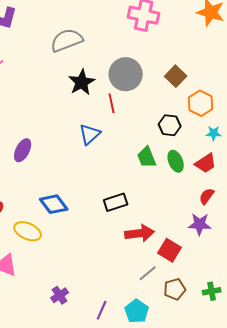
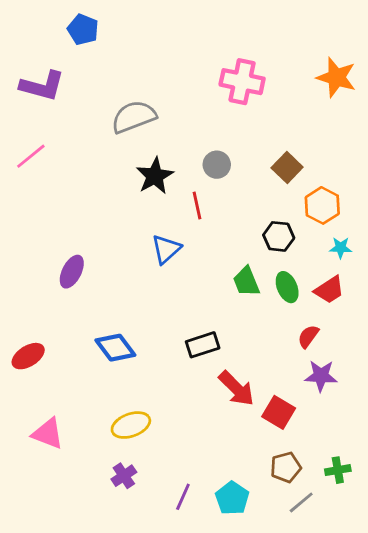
gray circle: (126, 74) -> (217, 165), size x0.6
red semicircle: (207, 196) -> (308, 336), moved
yellow ellipse: (28, 231) -> (131, 425), moved, turned -44
red arrow: (140, 233) -> (236, 388), turned 52
gray line: (148, 273) -> (301, 502), moved

